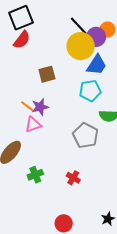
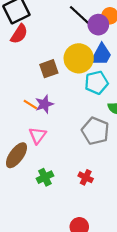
yellow circle: (81, 46) -> (79, 58), moved
pink triangle: (33, 125) -> (38, 135), moved, turned -30

